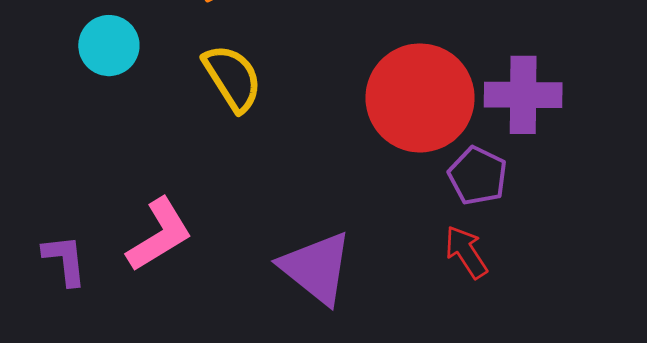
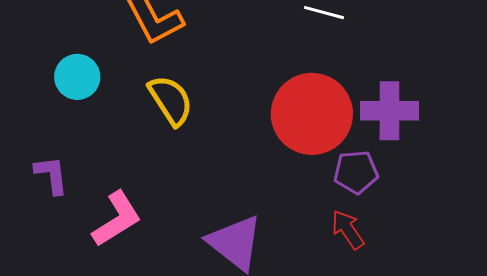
purple pentagon: (478, 176) -> (356, 172), turned -30
purple L-shape: (65, 260) -> (51, 175), moved

